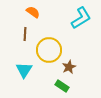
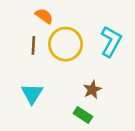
cyan L-shape: (81, 18) -> (111, 41), moved, turned -30
yellow circle: (49, 50) -> (65, 44), moved

